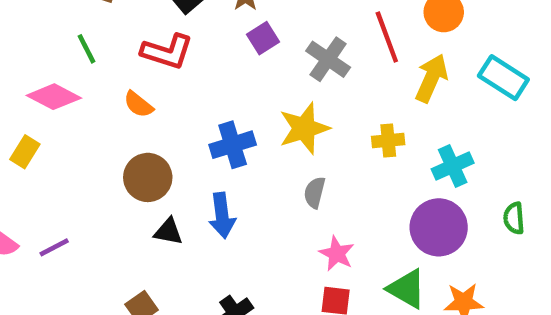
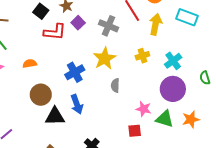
red L-shape: (167, 52) -> (55, 32), moved
orange semicircle: (138, 104) -> (30, 64), turned 144
black triangle: (168, 232) -> (55, 116), size x1.5
pink star: (337, 254) -> (144, 109), moved

